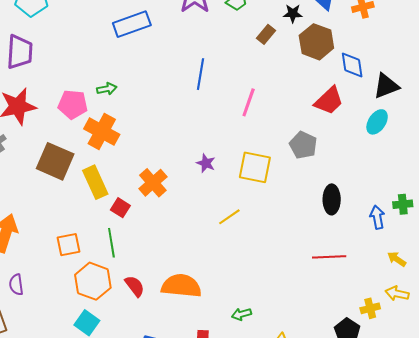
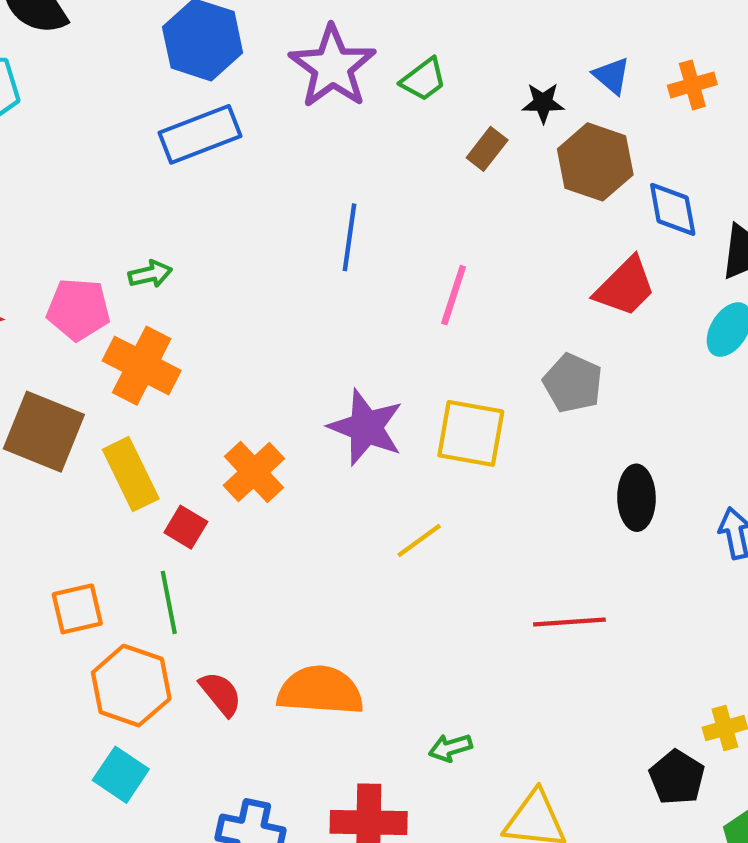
purple star: (206, 163) -> (366, 427), size x1.8
red line: (329, 257) -> (569, 622), moved

